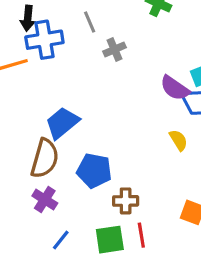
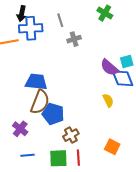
blue trapezoid: (62, 123) -> (36, 82), turned 40
brown semicircle: (45, 158) -> (40, 102), moved
brown cross: (126, 201) -> (71, 135), turned -35
blue line: (61, 240) -> (27, 155), turned 40

